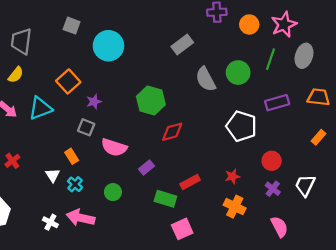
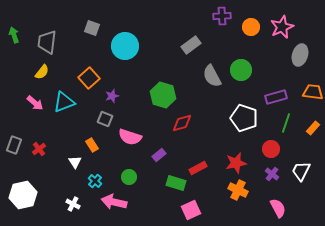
green line: (270, 59) -> (286, 123), moved
red star: (232, 176) -> (236, 163), size x1.5
cyan cross: (75, 184) -> (95, 181), moved
pink arrow: (81, 218) -> (114, 202), moved

